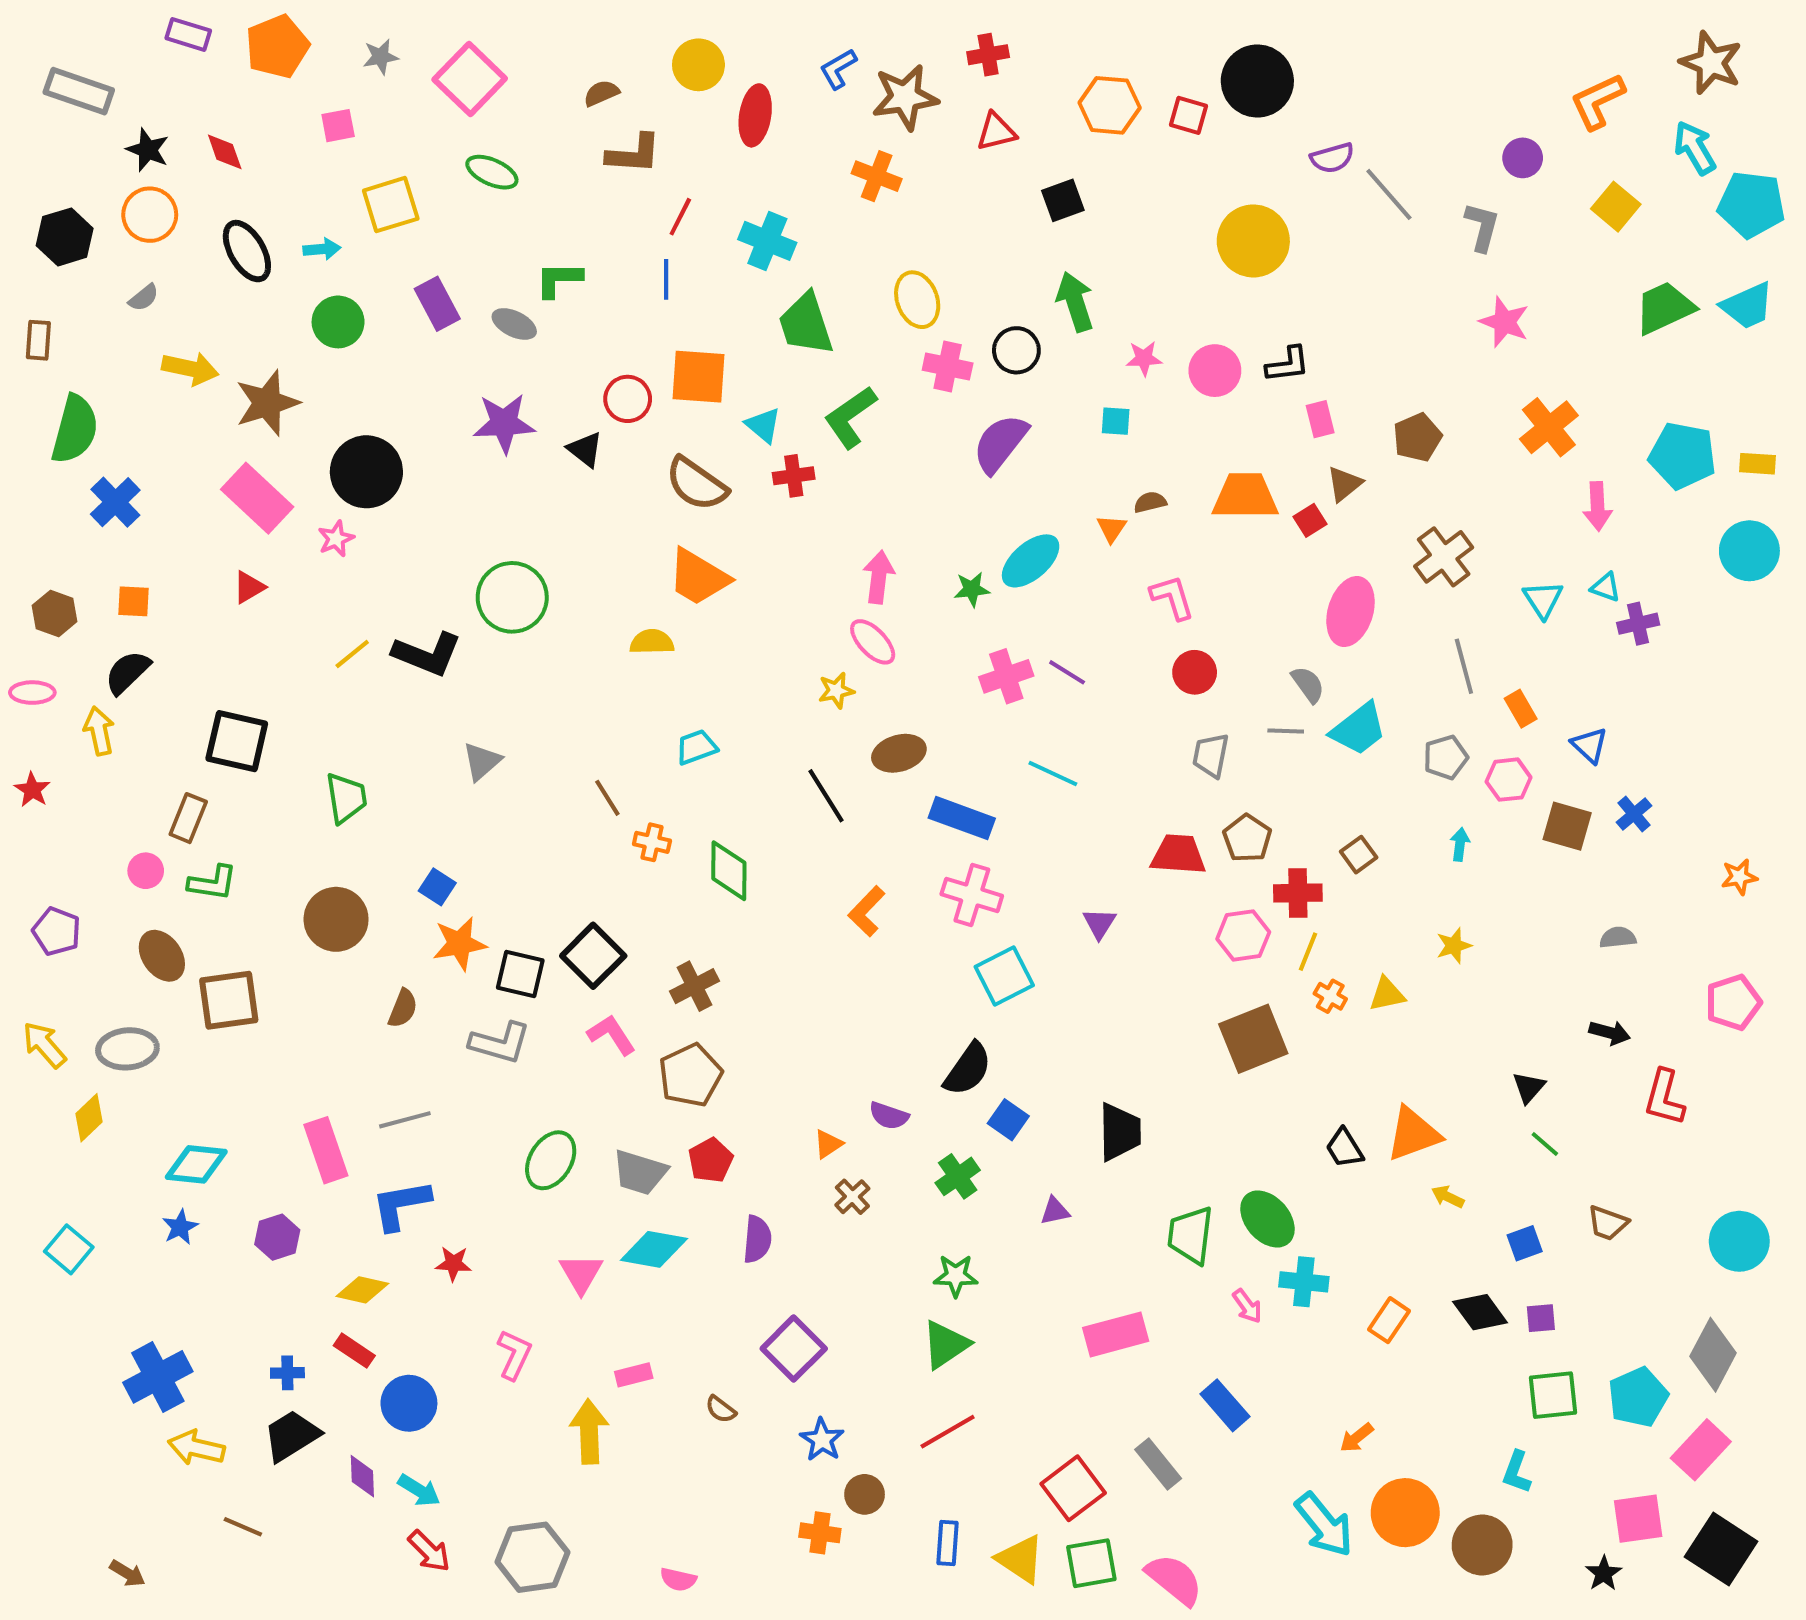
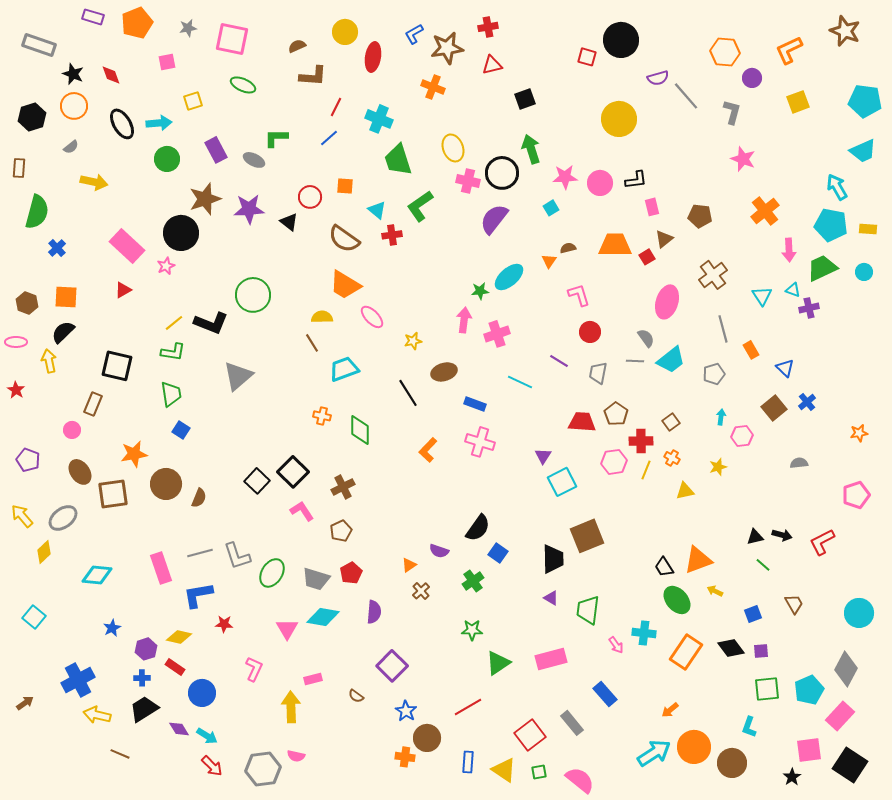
pink square: (470, 79) -> (232, 39), turned -32
orange hexagon: (1110, 105) -> (725, 52), moved
cyan arrow: (1695, 148) -> (837, 187), moved
yellow square: (391, 205) -> (193, 101), size x0.7
yellow square: (1616, 207) -> (798, 102), turned 30
cyan arrow: (322, 249) -> (159, 123), size x1.4
blue line: (666, 279) -> (329, 138), turned 48
green trapezoid: (1664, 308) -> (822, 268), moved
black circle: (1016, 350) -> (502, 173), size x1.4
pink star: (1144, 358) -> (565, 177), size x1.4
orange square: (698, 377) -> (345, 186), size x0.6
brown star: (267, 403) -> (205, 199), moved
cyan square: (1116, 421) -> (551, 208), turned -35
brown pentagon: (1417, 437) -> (700, 216), turned 30
blue cross: (115, 502) -> (57, 248), size x0.7
cyan circle: (1749, 551) -> (864, 272), size x0.6
pink arrow: (879, 577) -> (464, 320), moved
orange square: (134, 601) -> (66, 297), size x1.4
pink ellipse: (873, 642) -> (372, 317), moved
purple line: (1067, 672) -> (559, 361), moved
cyan trapezoid: (696, 747) -> (344, 369), size x1.4
gray triangle: (482, 761) -> (238, 376), size x1.5
pink hexagon: (1508, 780) -> (742, 436), moved
brown line: (607, 798) -> (312, 343), moved
blue rectangle: (962, 818) -> (475, 404), size x0.7
brown square: (1567, 826) -> (774, 408), turned 35
green L-shape: (213, 883) -> (173, 352), moved
blue square: (437, 887) -> (181, 430), moved
brown circle: (336, 919) -> (166, 484), moved
orange star: (460, 944) -> (134, 454), moved
black square: (520, 974) -> (257, 481), turned 30
cyan square: (1004, 976) -> (562, 482), moved
orange cross: (1330, 996) -> (672, 458), moved
black arrow: (1610, 1033) -> (782, 535), moved
brown square: (1253, 1039) -> (587, 536), moved
gray L-shape: (500, 1043) -> (237, 556), moved, turned 56
gray ellipse: (127, 1049) -> (63, 518), turned -32
brown pentagon: (690, 1075) -> (341, 531), size x0.7
black triangle: (1529, 1087) -> (755, 537), turned 36
red L-shape: (1664, 1097) -> (822, 542), turned 48
purple triangle: (1055, 1211) -> (551, 598), moved, turned 42
green ellipse: (1267, 1219) -> (677, 600), moved
brown trapezoid: (1608, 1223) -> (794, 604), turned -140
blue star: (180, 1227) -> (112, 628), moved
purple hexagon: (277, 1237) -> (146, 649), moved
orange rectangle: (1389, 1320) -> (686, 652), size x1.6
green triangle: (946, 1345) -> (498, 663), moved
purple diamond: (362, 1476) -> (179, 729), turned -30
brown circle: (865, 1494) -> (427, 738), size x1.4
cyan arrow: (1324, 1525) -> (654, 753), turned -84
green square: (1091, 1563) -> (539, 772), size x0.6
brown arrow: (127, 1573) -> (25, 703), moved, turned -66
pink semicircle: (678, 1579) -> (296, 756), moved

